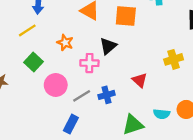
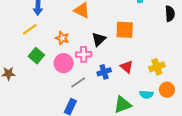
orange square: (126, 16) -> (125, 30), moved
yellow cross: (174, 59) -> (157, 67), moved
pink circle: (56, 85) -> (64, 63), moved
blue cross: (106, 95) -> (104, 72), moved

